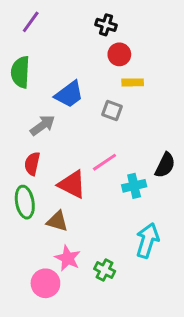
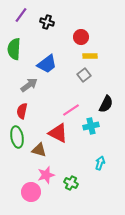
black cross: (106, 25) -> (47, 22), moved
gray square: (112, 111) -> (84, 75), moved, turned 32
black semicircle: (165, 165) -> (106, 104), moved
red triangle: (72, 184) -> (58, 133), moved
cyan arrow: (147, 240) -> (100, 163), size x0.6
pink star: (68, 258) -> (46, 175), turned 30

